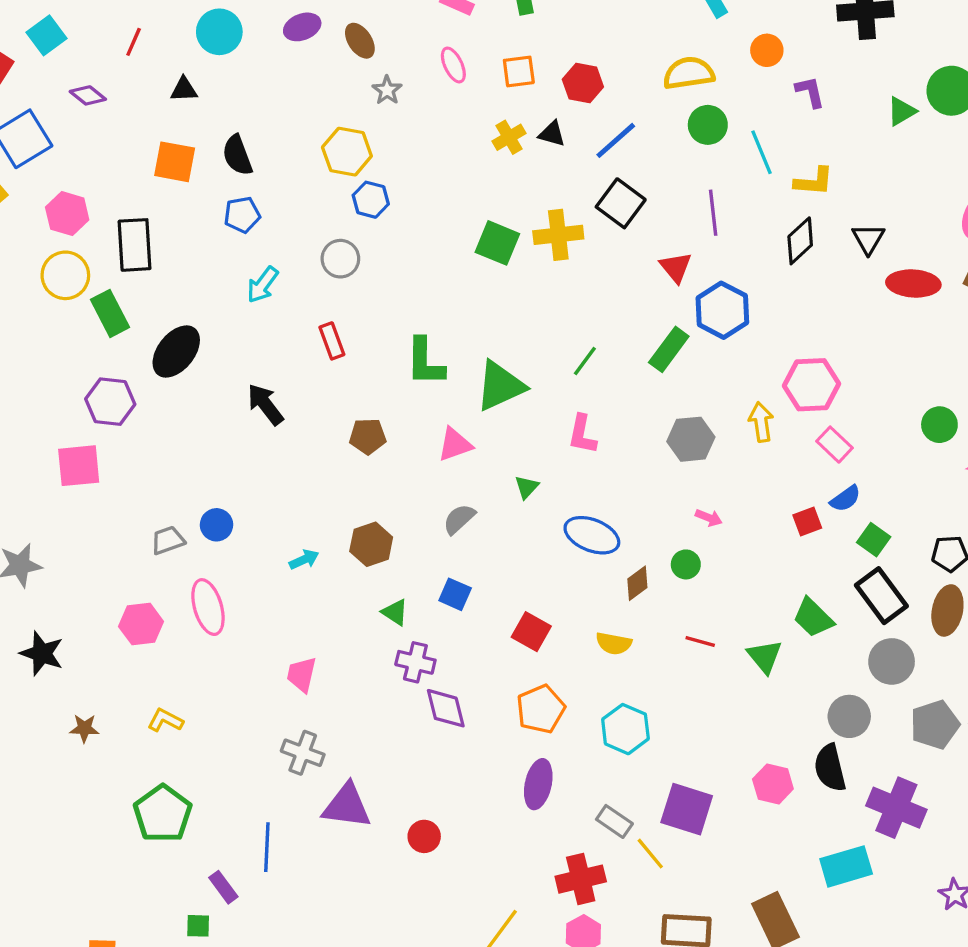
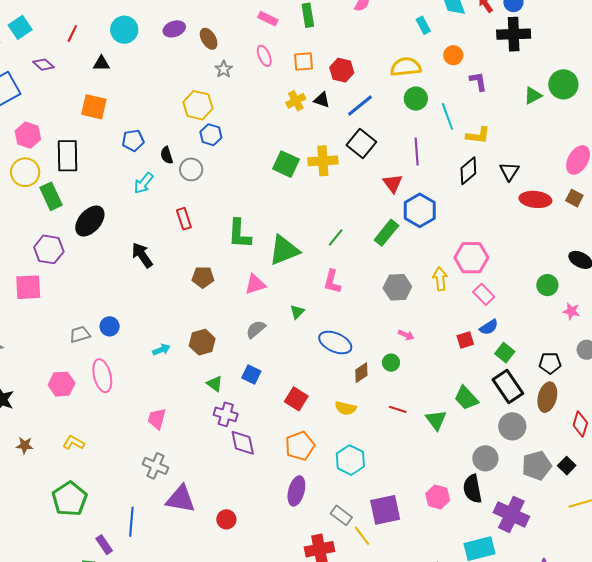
black semicircle: (237, 155) -> (167, 155), moved, size x0.7
purple square: (687, 809) -> (385, 510), turned -32

